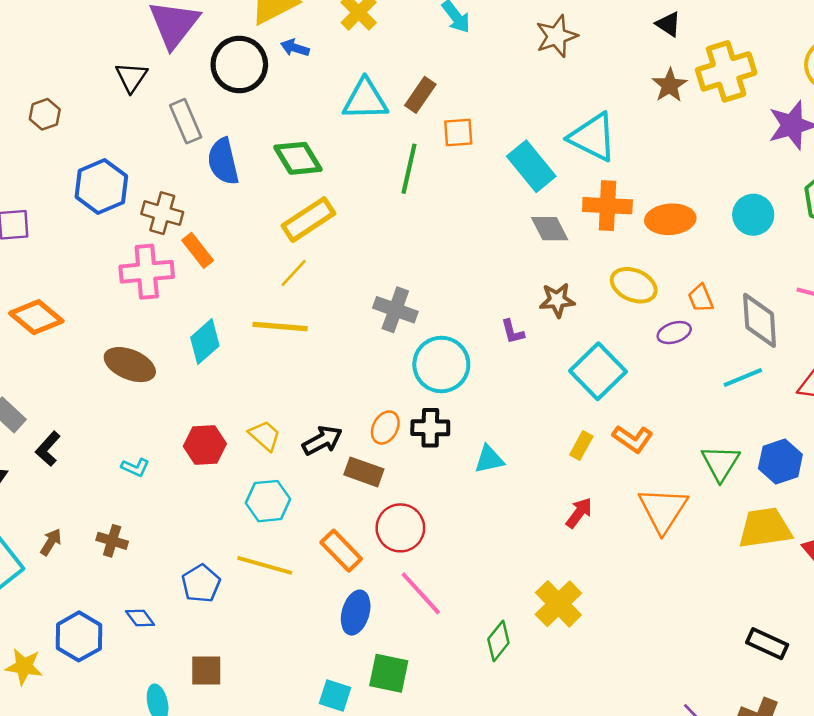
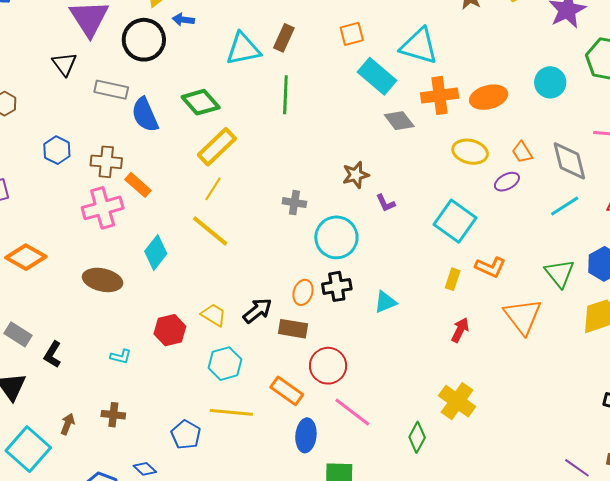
gray rectangle: (186, 121) -> (111, 90), turned -44
orange square: (458, 132) -> (352, 34), moved
blue hexagon: (101, 187) -> (57, 150), size x0.7
brown star: (557, 300) -> (356, 175), moved
gray cross: (395, 310) -> (294, 203), size x0.7
yellow line: (280, 327) -> (210, 231), turned 45

